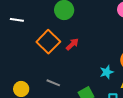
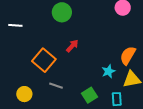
orange square: (48, 42) -> (44, 60), moved

